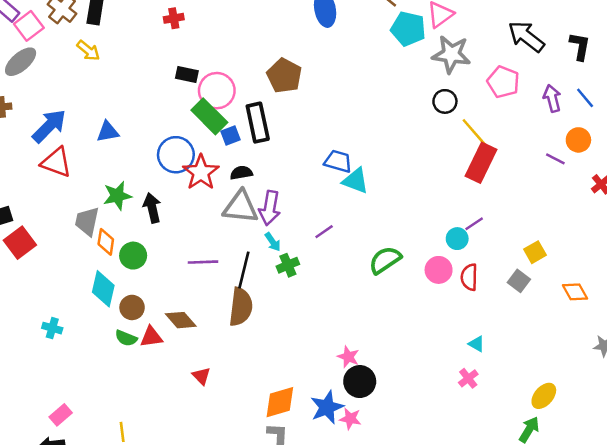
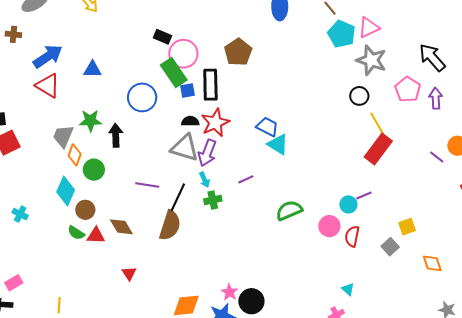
purple arrow: (552, 98) -> (436, 98), moved
red star: (201, 172) -> (215, 123), moved
pink star: (348, 357) -> (229, 292), moved

